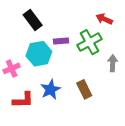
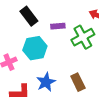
purple rectangle: (61, 41) -> (58, 26), moved

